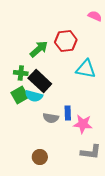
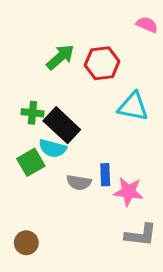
green arrow: (39, 49) -> (60, 57), moved
green square: (20, 95) -> (31, 162), moved
brown circle: (40, 157) -> (26, 243), moved

